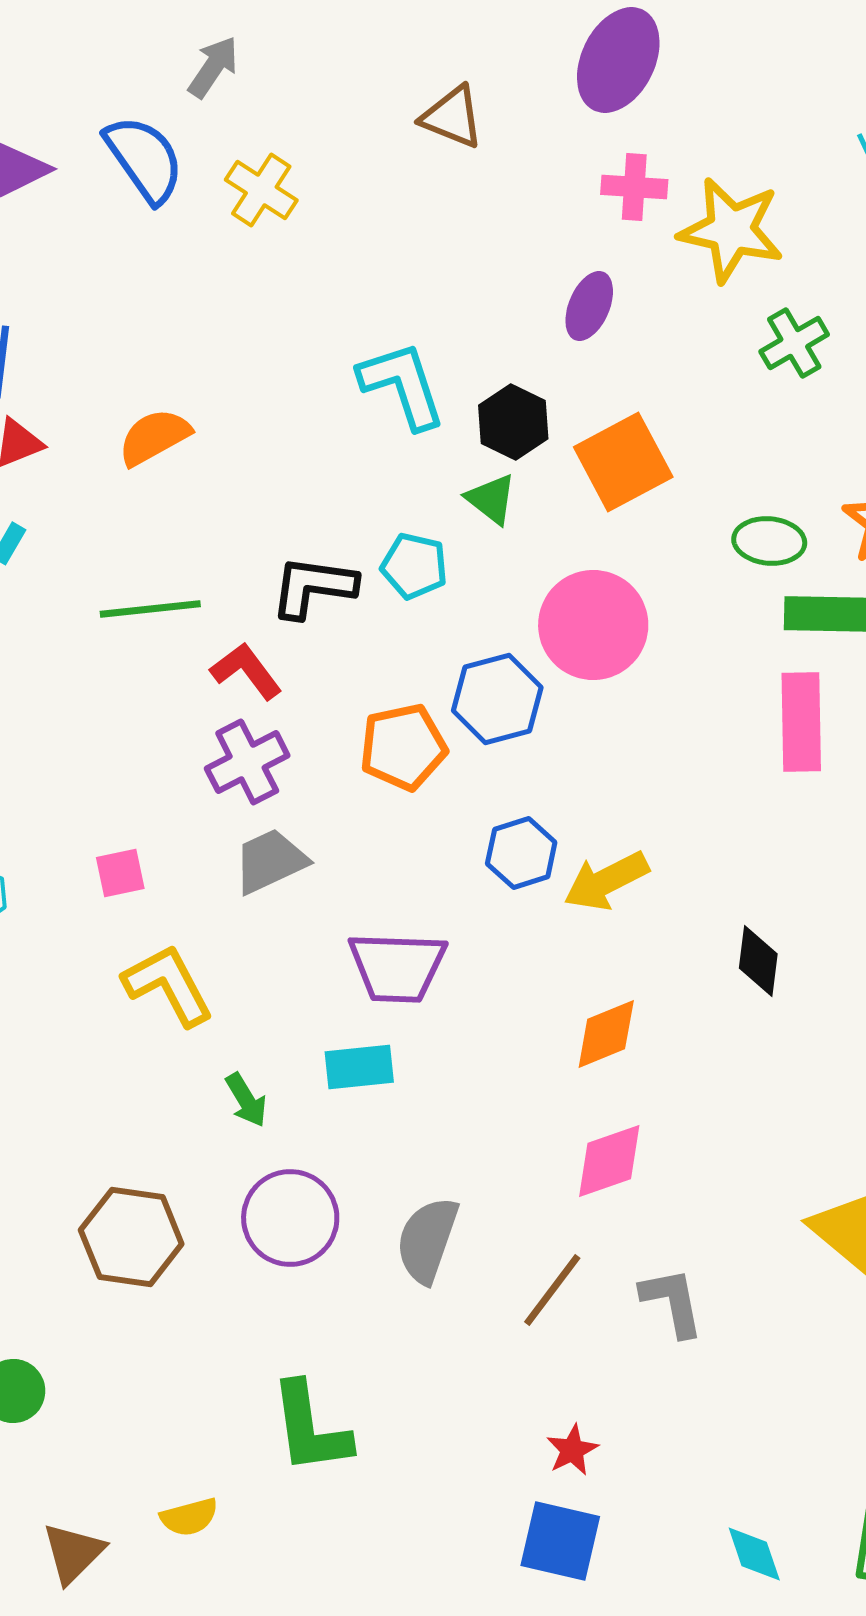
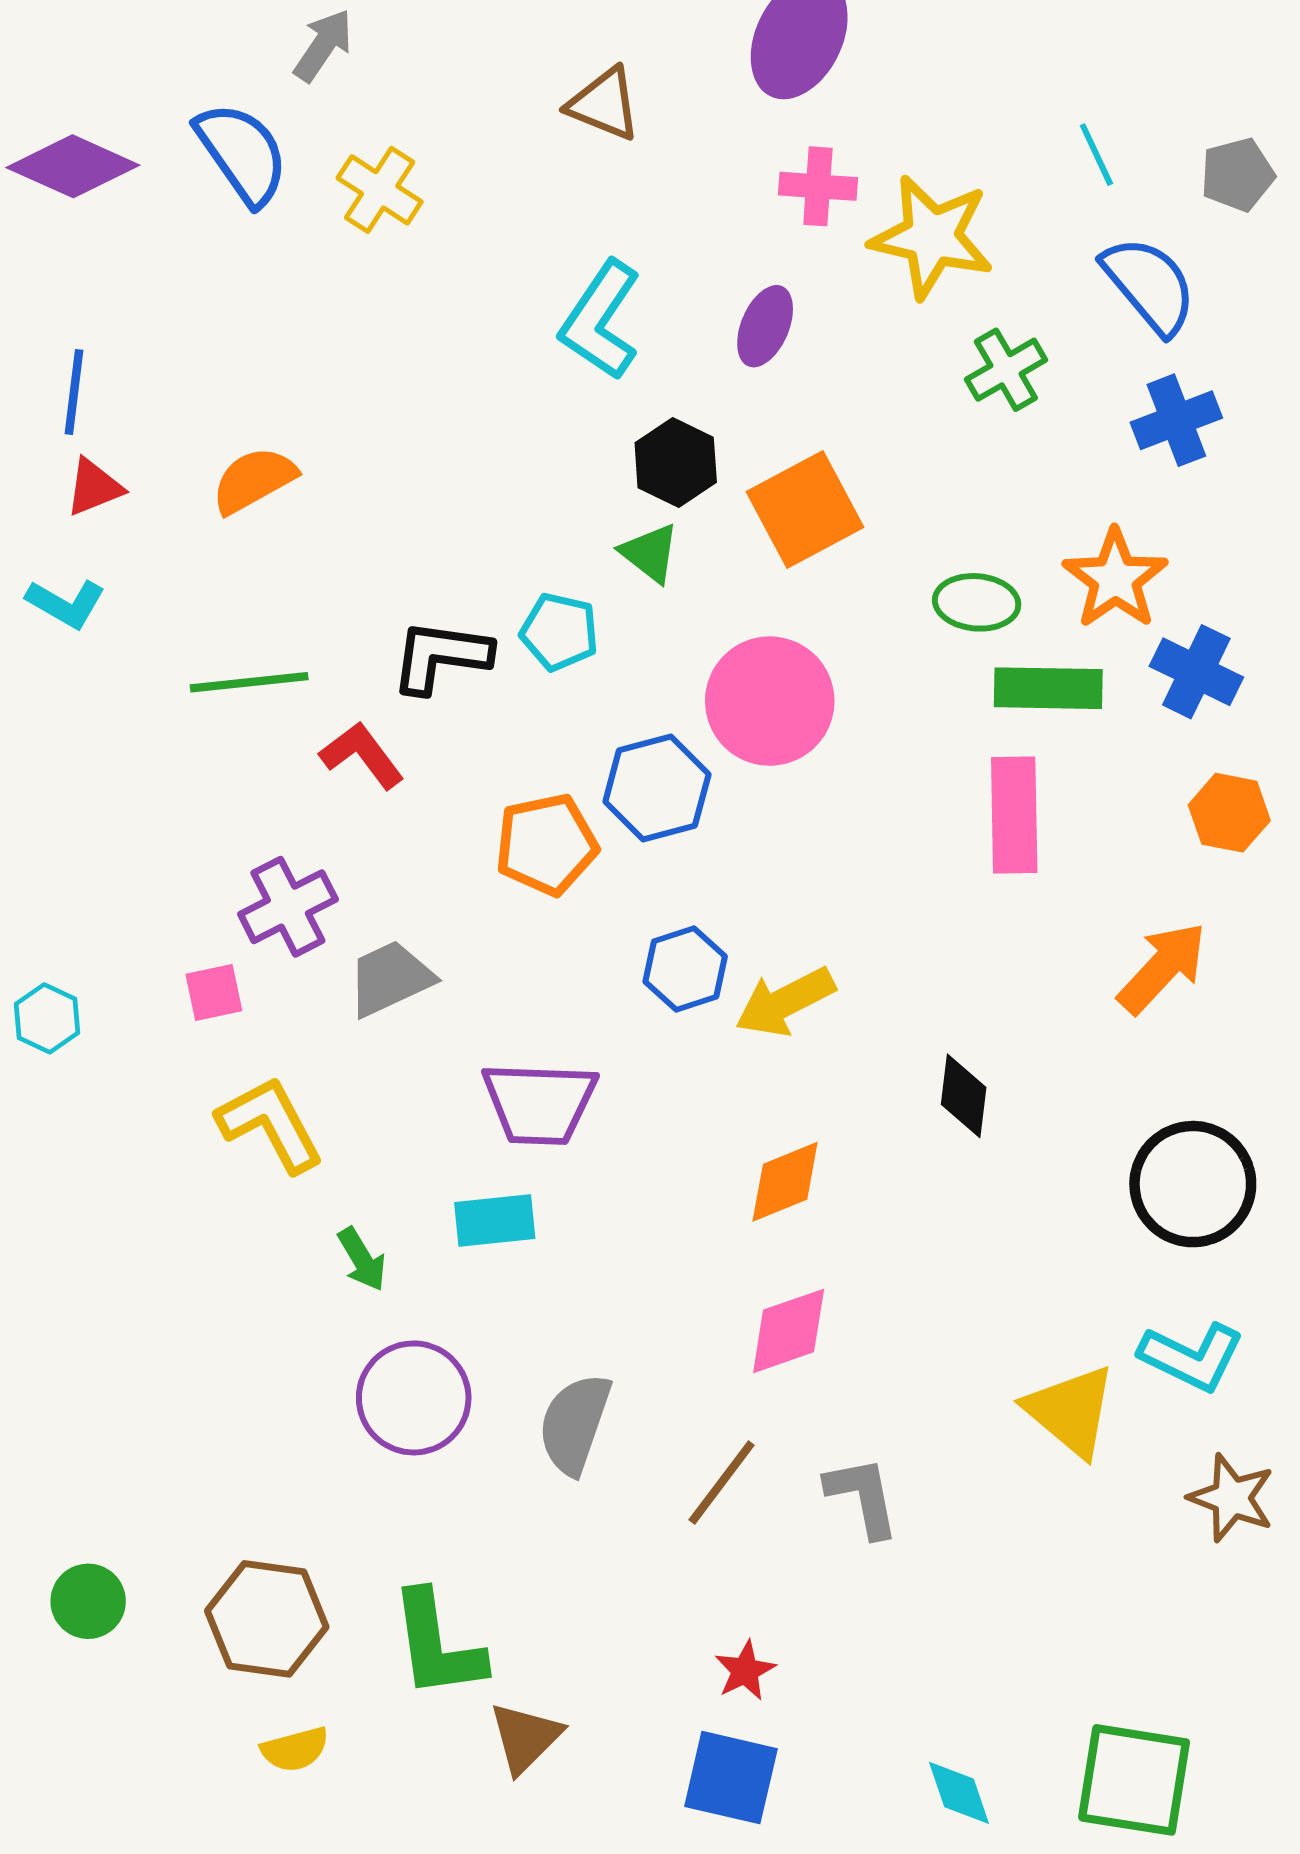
cyan L-shape: (402, 385) -> (601, 320), moved, turned -128
purple cross: (247, 762) -> (288, 907), moved
brown hexagon: (131, 1237) -> (267, 1619), moved
brown triangle: (73, 1553) -> (525, 1738), moved

